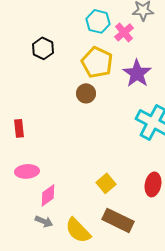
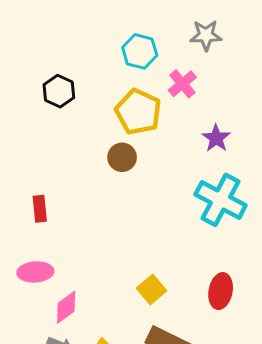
pink cross: (124, 32) -> (182, 84), moved
purple star: (137, 73) -> (216, 138), moved, size x0.7
red rectangle: (19, 128) -> (40, 209), moved

